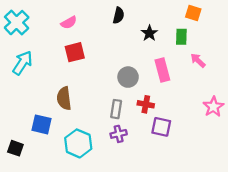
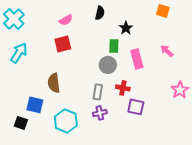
pink semicircle: (69, 23) -> (66, 20), moved
green rectangle: (181, 37) -> (114, 46), moved
black square: (15, 148) -> (21, 123), moved

